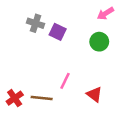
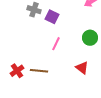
green circle: (99, 42) -> (90, 38), moved
pink line: (65, 81) -> (56, 44), moved

